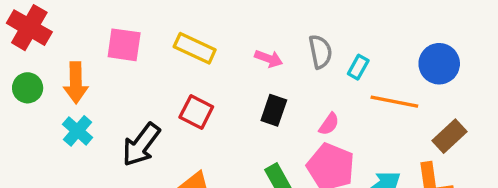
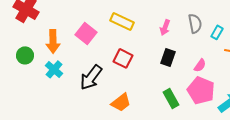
pink square: (124, 45) -> (86, 33), moved, turned 30
pink arrow: (269, 59) -> (165, 27), turned 91
green circle: (28, 88) -> (25, 55), moved

